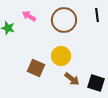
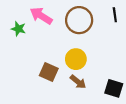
pink arrow: (29, 16) -> (41, 16), size x1.5
brown arrow: (72, 79) -> (78, 82), moved

